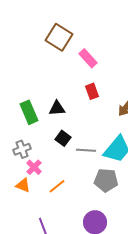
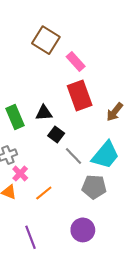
red rectangle: (92, 91) -> (80, 95), size x1.8
black square: (63, 138) -> (56, 134), moved
gray line: (86, 150) -> (74, 156), turned 42

